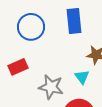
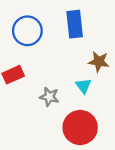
gray star: (51, 87) -> (49, 97), size x0.7

